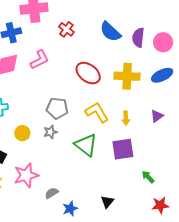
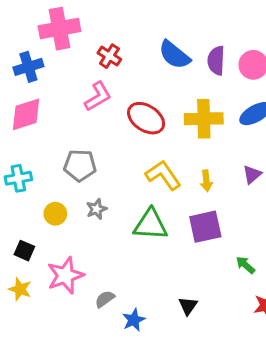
pink L-shape: (40, 60) -> (98, 97), moved
gray pentagon: (57, 108) -> (80, 165), moved
green triangle: (86, 145) -> (150, 225), turned -30

